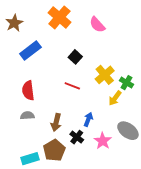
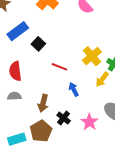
black square: (75, 57) -> (38, 44), moved
blue arrow: (88, 119) -> (74, 89), moved, turned -48

